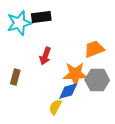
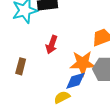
yellow semicircle: (55, 107) -> (62, 97), turned 35

